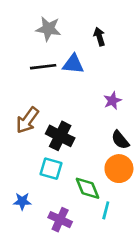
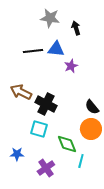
gray star: (48, 29) -> (50, 18), moved
purple star: (112, 101) -> (71, 66), moved
brown arrow: (27, 120) -> (21, 92), turned 80
purple cross: (60, 220) -> (46, 168), turned 30

